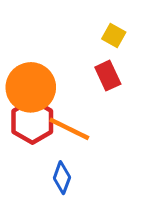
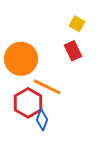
red hexagon: (32, 121) -> (28, 103), moved

